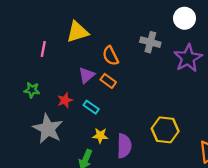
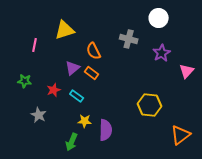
purple star: (188, 58) -> (162, 53), size x0.7
gray star: (48, 129) -> (39, 115), size x0.6
yellow hexagon: (165, 130) -> (150, 105), moved

